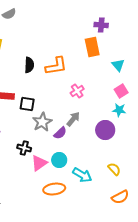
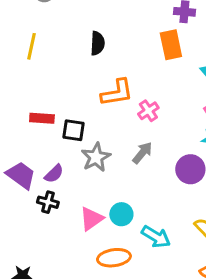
black semicircle: (29, 65) -> (97, 43), moved
orange L-shape: (56, 66) -> (117, 93), moved
purple semicircle: (60, 133) -> (54, 174), moved
black cross: (24, 148) -> (48, 202), moved

